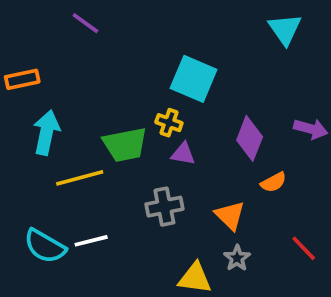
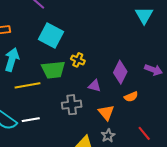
cyan square: (194, 79) -> (51, 36), moved
purple triangle: (183, 154) -> (95, 86), moved

